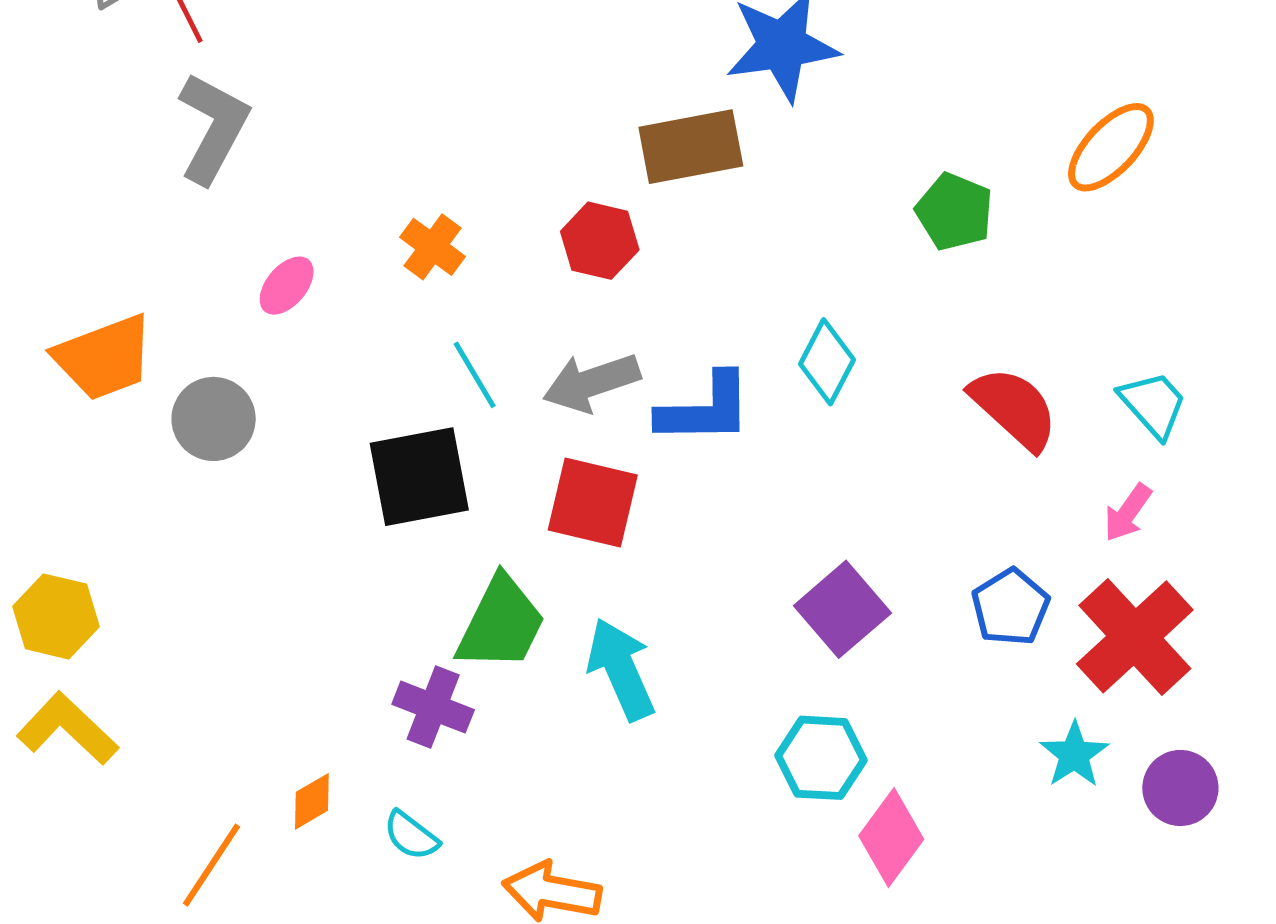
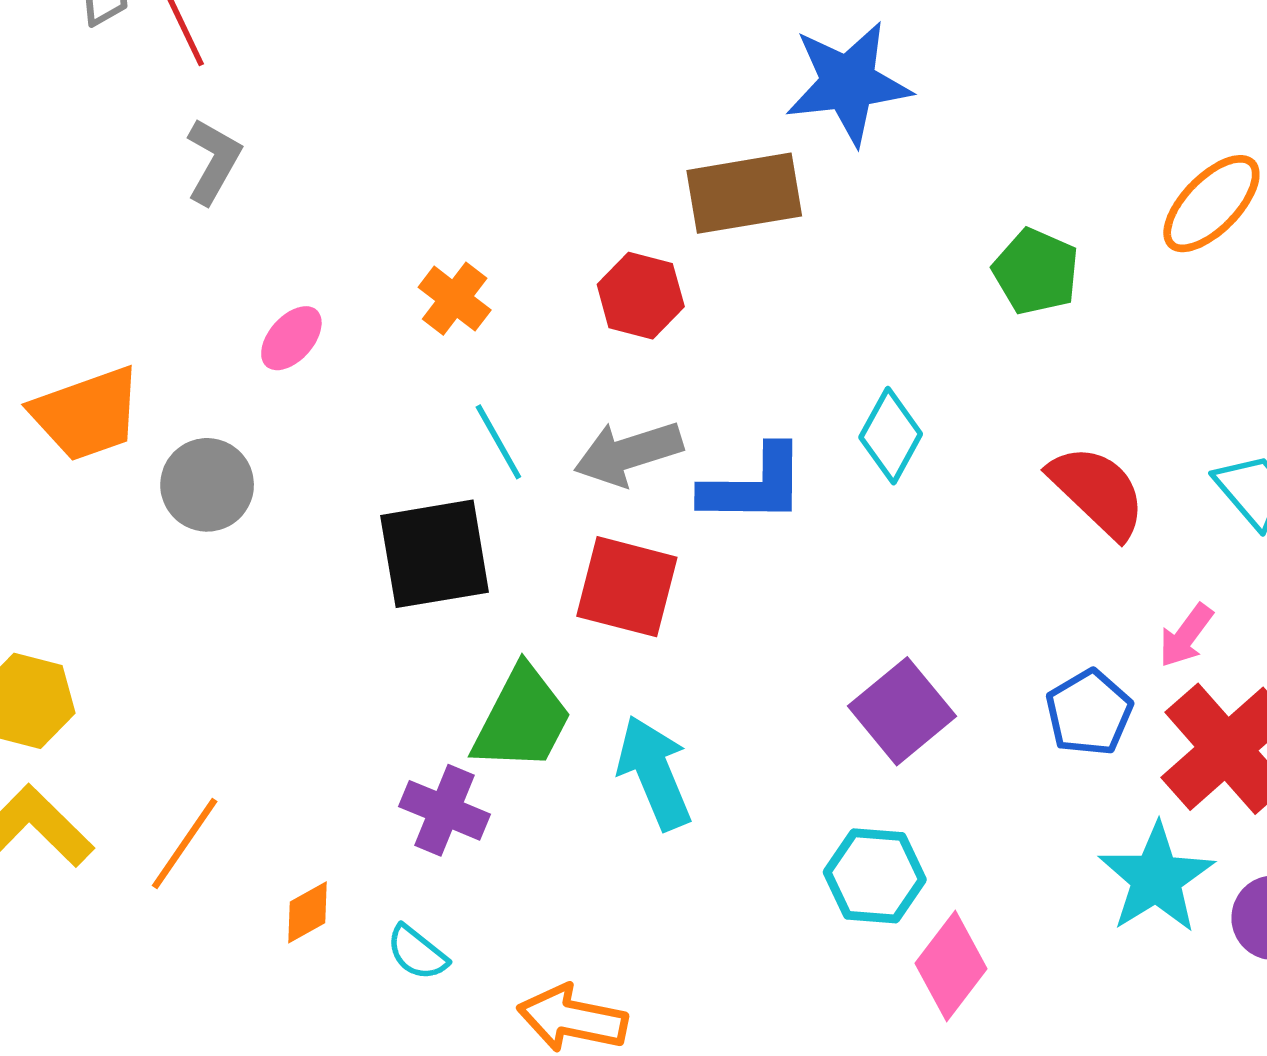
gray L-shape: (213, 128) -> (213, 161), size x0.7
pink arrow: (1128, 513) -> (1186, 636), moved
cyan star: (1074, 755) -> (1156, 878), size x1.5
orange line: (211, 865) -> (185, 844), moved

